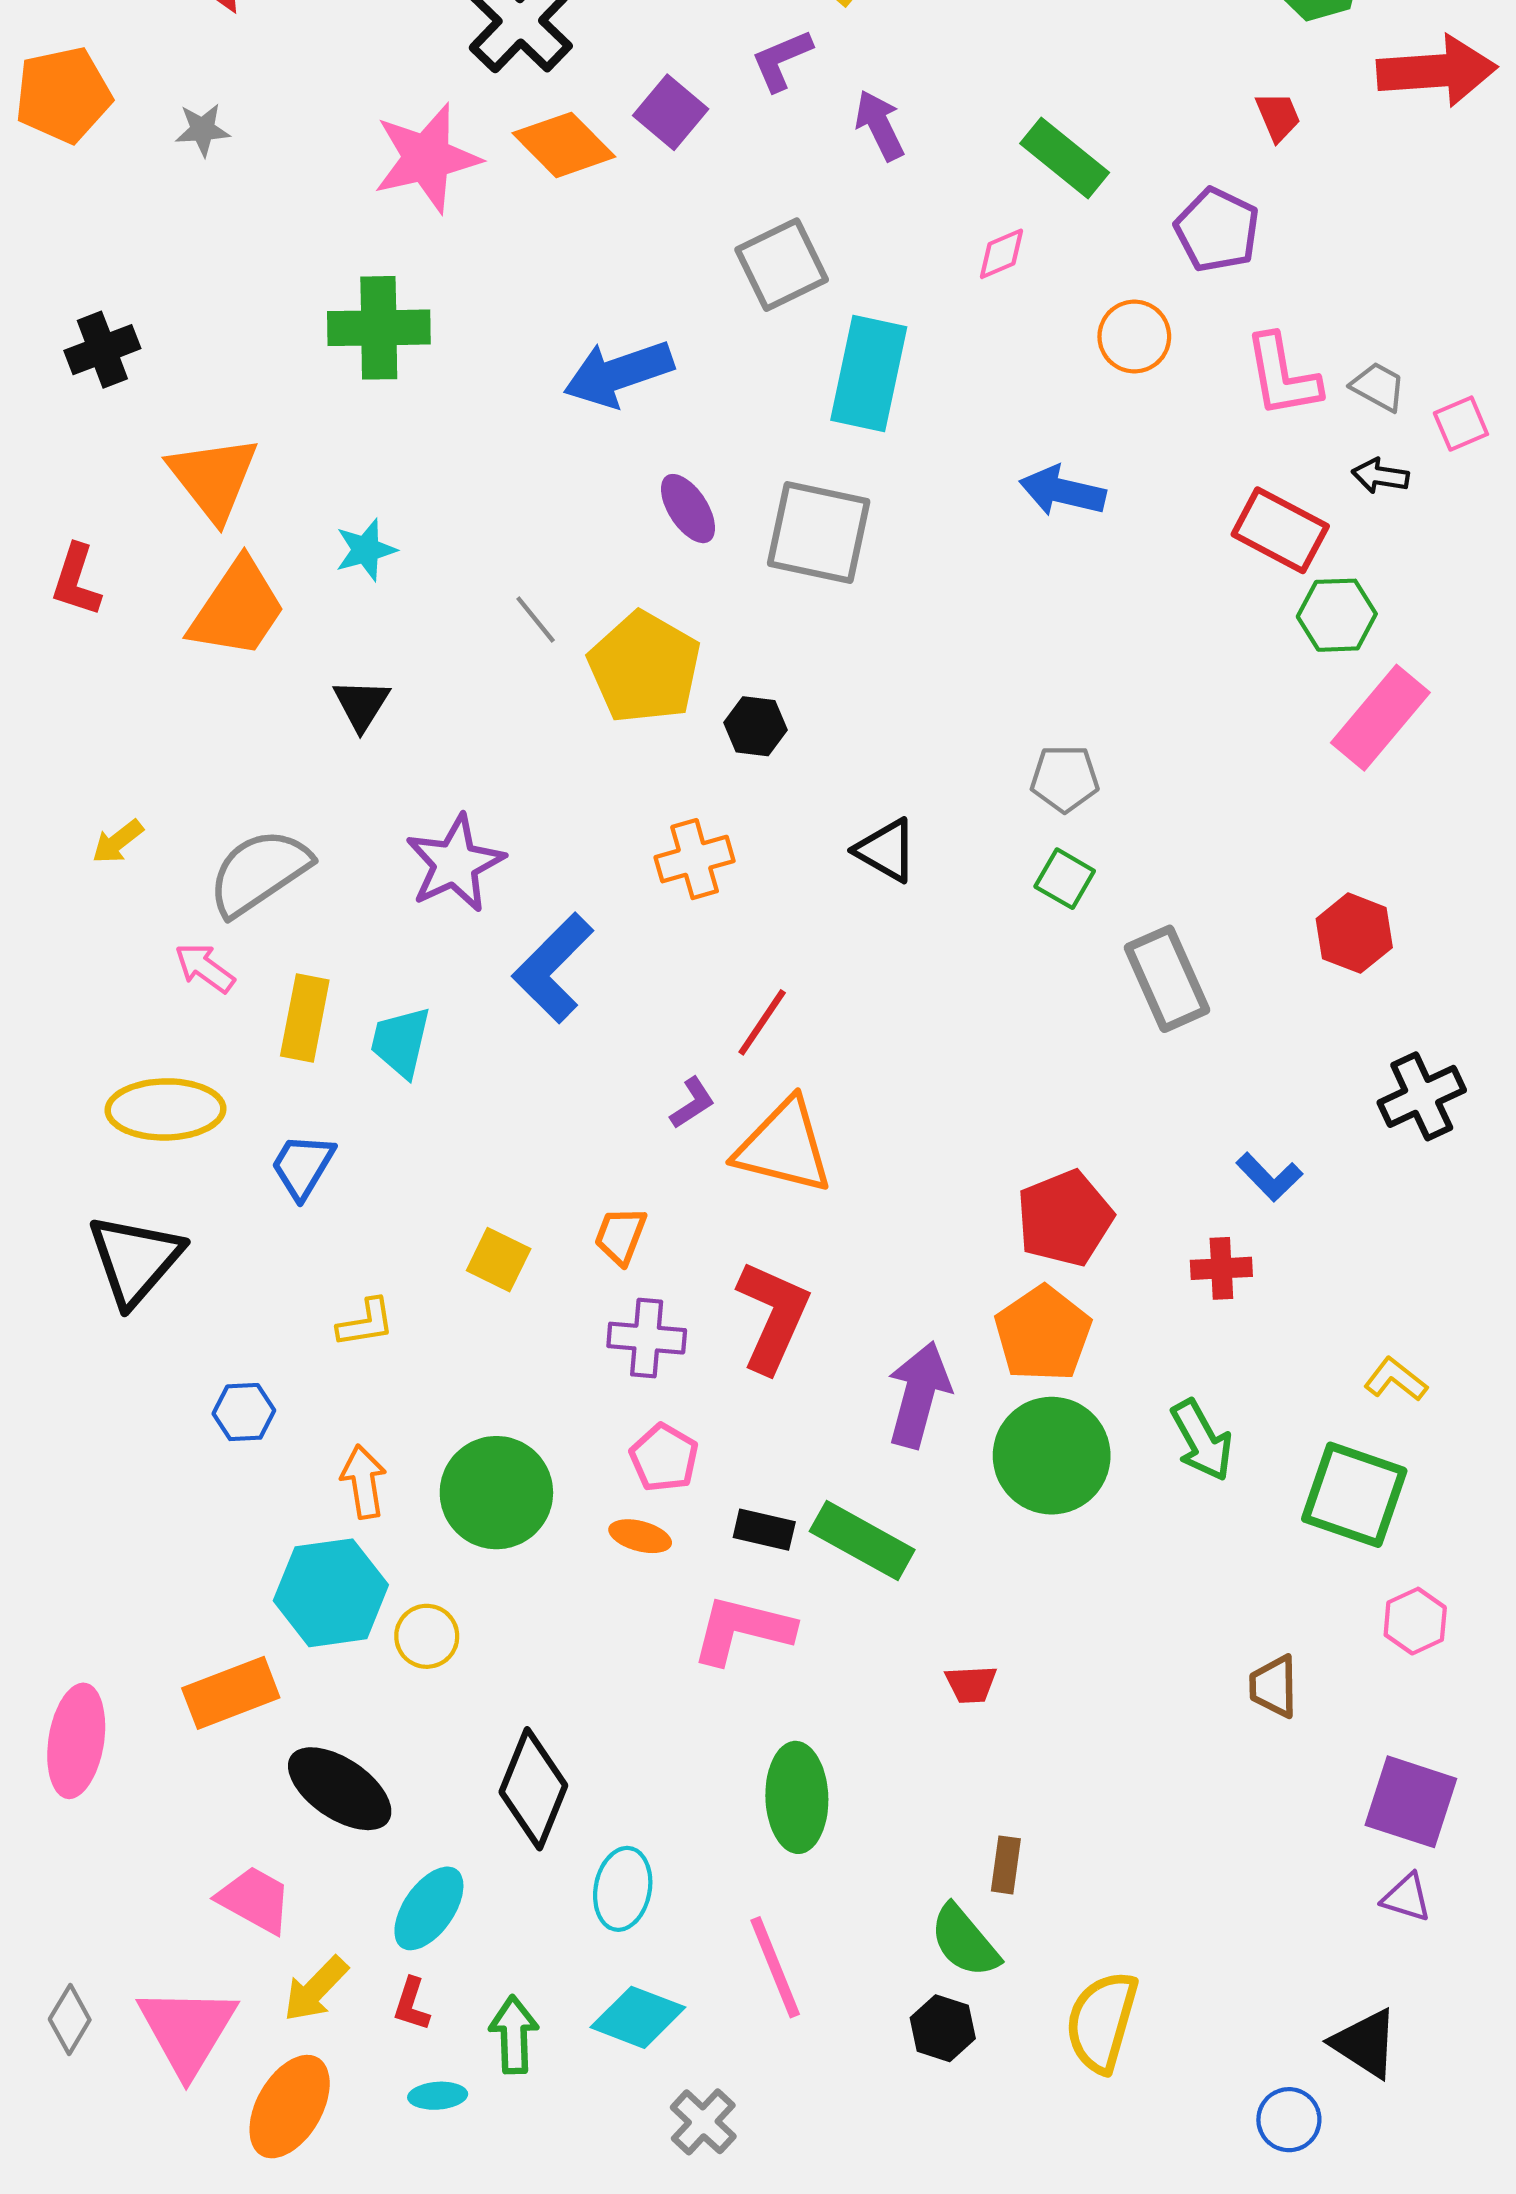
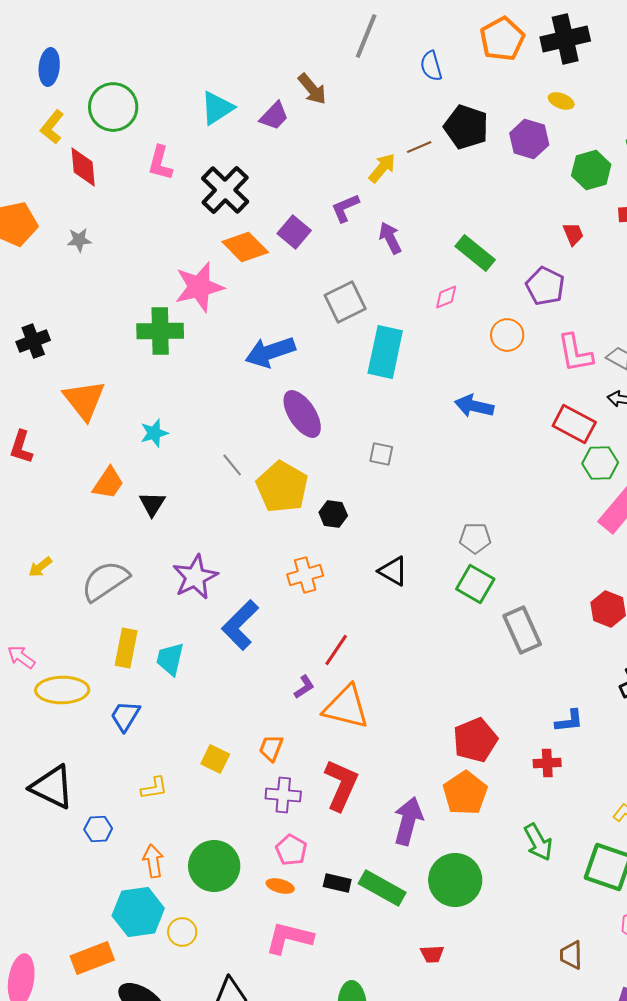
pink star: (427, 158) -> (199, 287), moved
purple ellipse: (688, 509) -> (302, 414), size x1.5
gray square: (819, 532) -> (381, 454), moved, size x0.5
orange trapezoid: (237, 609) -> (108, 483), moved, size x0.7
green square: (1065, 879) -> (475, 584), size x1.4
pink arrow: (205, 968) -> (21, 657), moved
blue L-shape: (1269, 1177) -> (569, 721), turned -52
black triangle: (135, 1260) -> (52, 787), moved, turned -45
green circle: (1052, 1456) -> (455, 880), moved
pink L-shape: (742, 1630) -> (289, 938), moved

